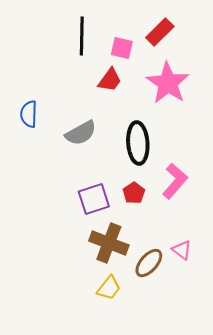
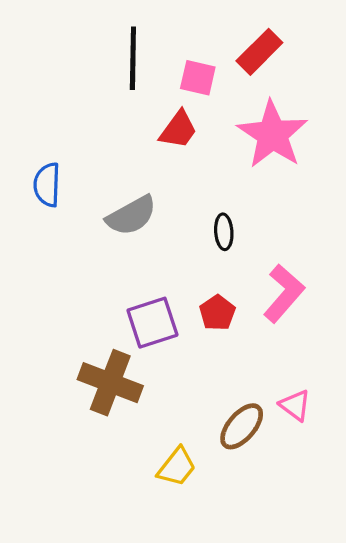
black ellipse: (138, 143) -> (224, 232), size x0.5
brown cross: (109, 243) -> (110, 383), moved

